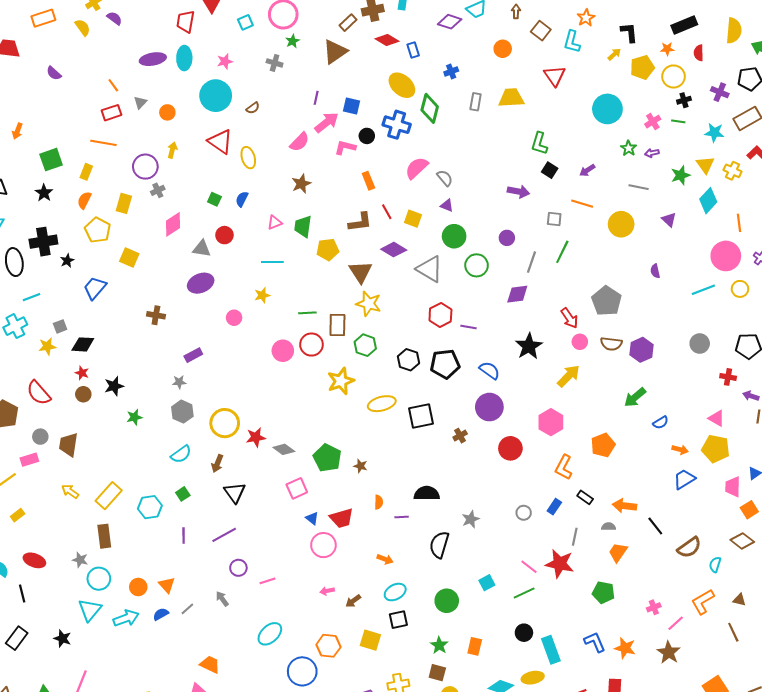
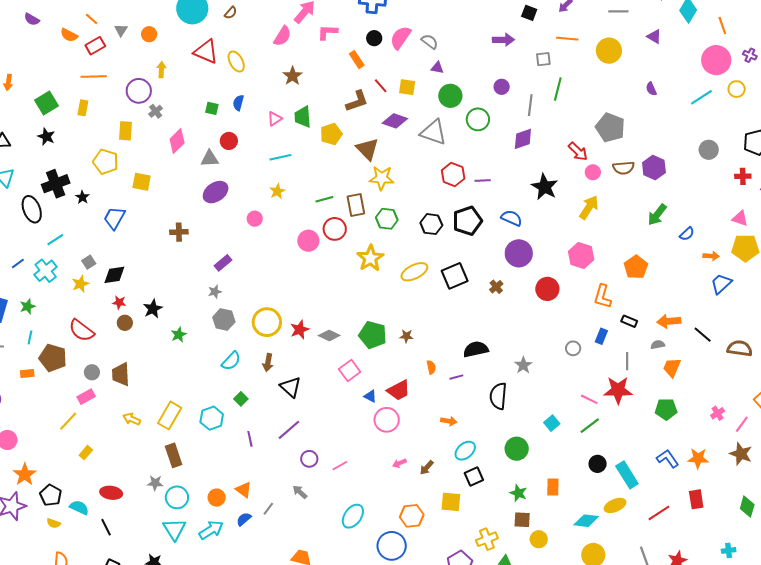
black circle: (367, 136) -> (374, 38), moved
orange semicircle: (84, 200) -> (69, 35), moved, turned -78
brown semicircle: (689, 547) -> (740, 348), turned -125

